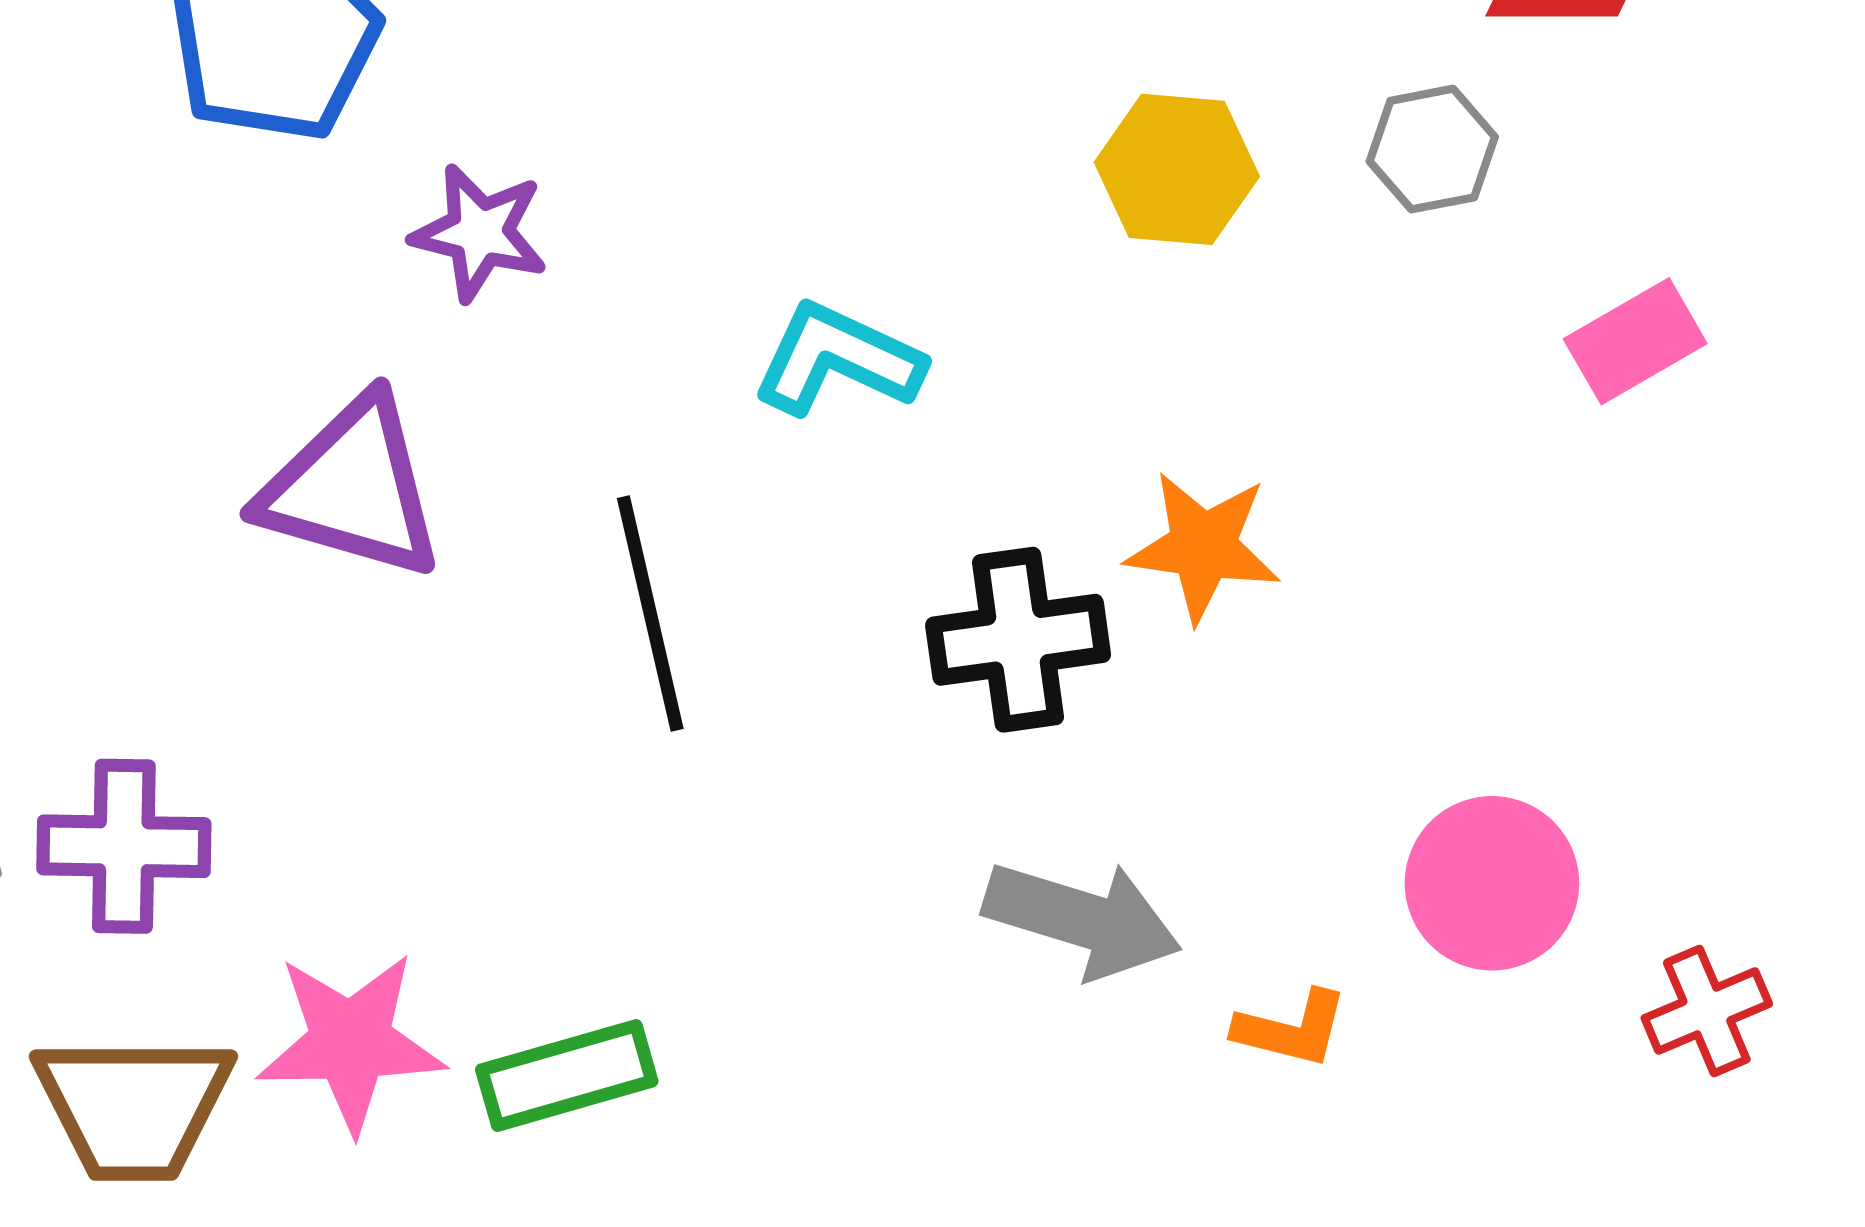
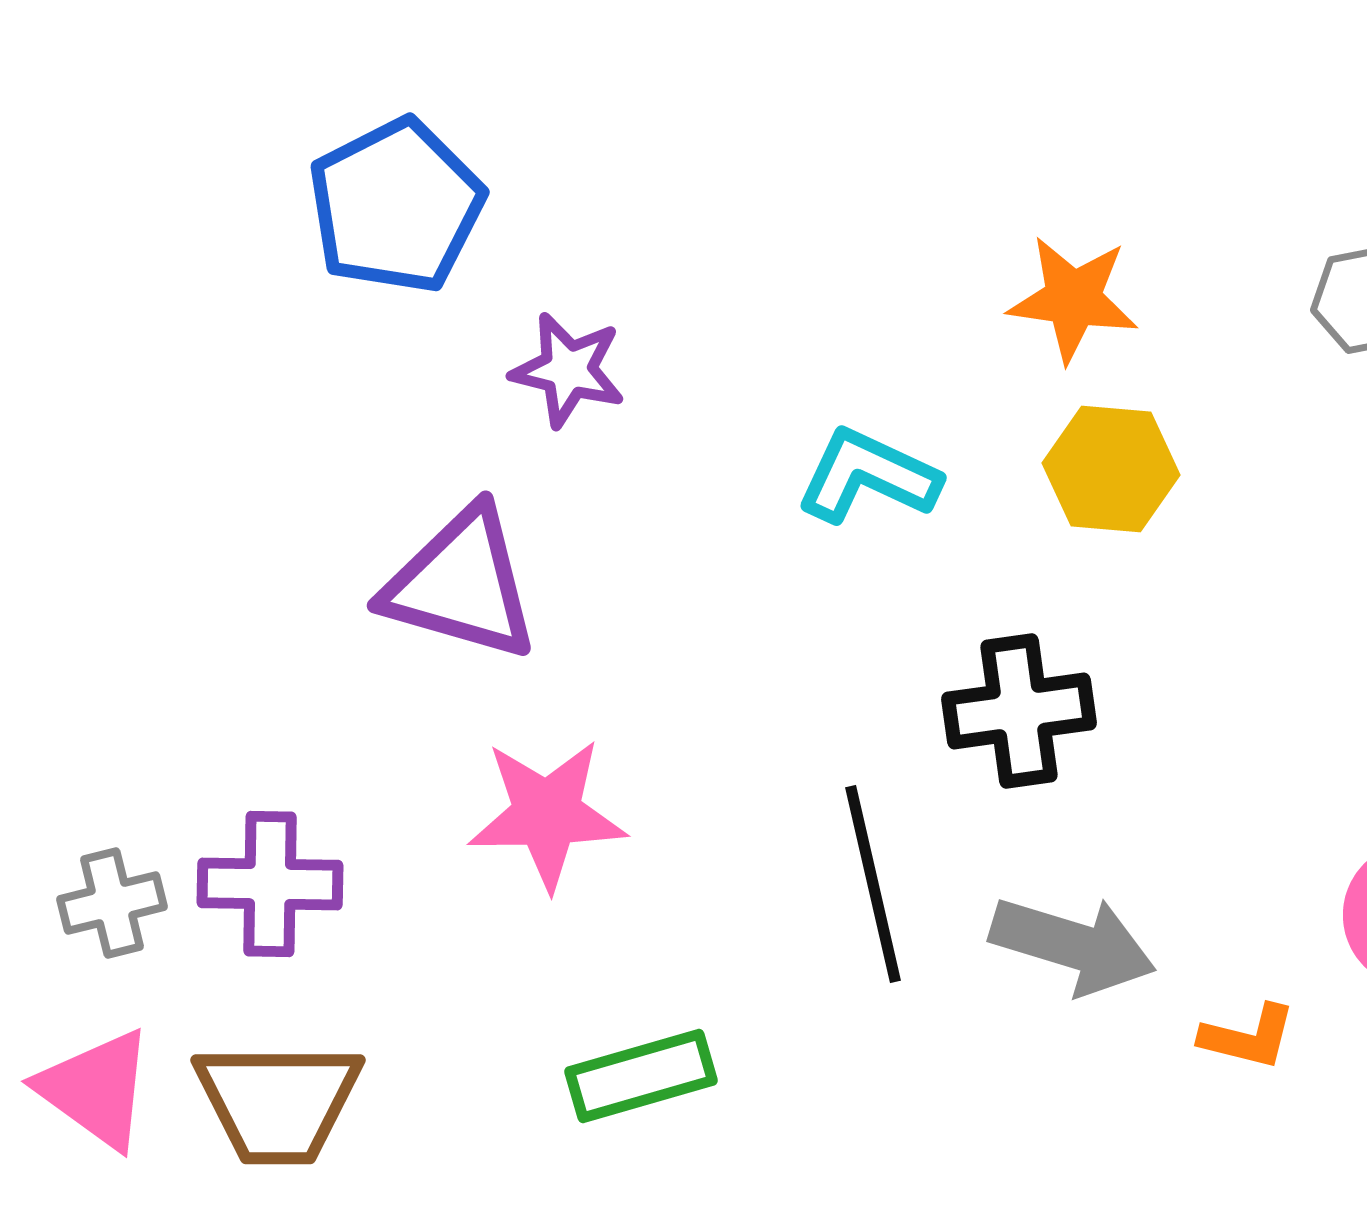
yellow hexagon: (1177, 169) -> (1111, 469), moved
orange star: (1203, 547) -> (1073, 299), moved
black line: (650, 613) -> (873, 884), moved
pink star: (351, 1042) -> (547, 814), moved

